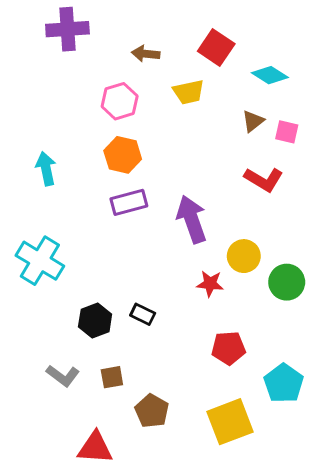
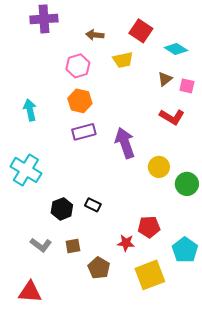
red star: (210, 284) -> (126, 243), moved
red triangle: (95, 448) -> (30, 292), moved

